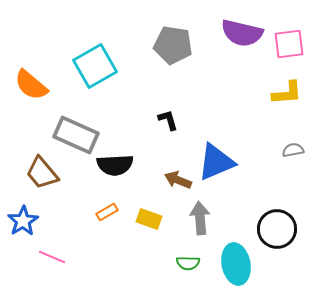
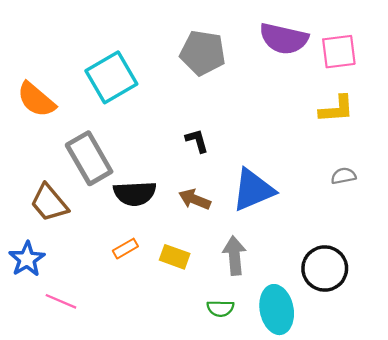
gray rectangle: (76, 135) -> (89, 158), turned 36
brown arrow: (178, 180) -> (195, 199), moved

